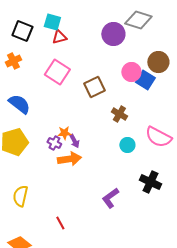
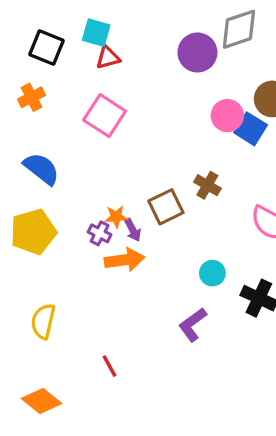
gray diamond: (138, 20) -> (239, 29), turned -36
brown square: (94, 87) -> (166, 207), moved
cyan circle: (127, 145) -> (212, 273), moved

